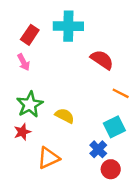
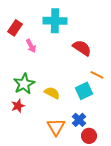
red rectangle: (30, 35) -> (15, 28), moved
pink arrow: (24, 62) -> (31, 46), moved
cyan square: (114, 127) -> (84, 91), moved
orange triangle: (48, 158) -> (56, 127), moved, turned -36

